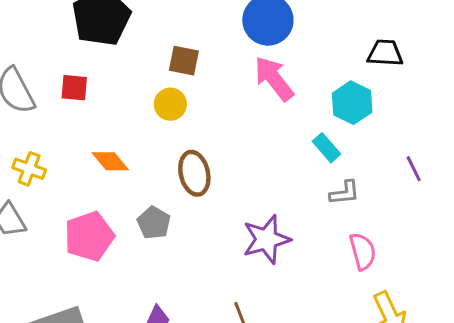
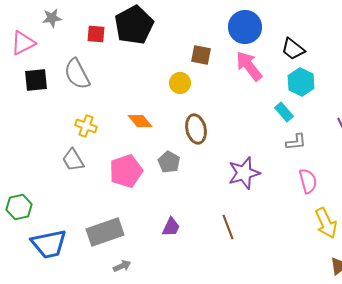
black trapezoid: (385, 53) -> (293, 49), moved, turned -145
brown square: (184, 61) -> (201, 55), moved
red square: (74, 88) -> (96, 34), moved

